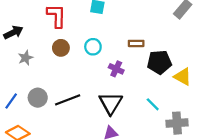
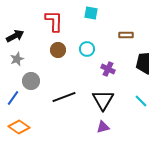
brown rectangle: (136, 43) -> (126, 35), moved
gray star: (26, 58) -> (17, 59), moved
gray circle: (38, 98) -> (31, 81), moved

